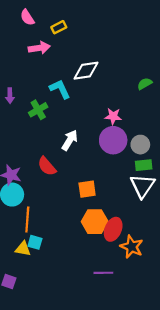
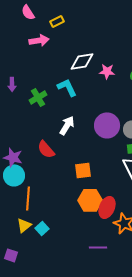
cyan L-shape: (60, 89) -> (67, 87), moved
pink star: (113, 116) -> (107, 71), moved
cyan square: (35, 242) -> (42, 228), moved, turned 32
yellow triangle: (23, 249) -> (24, 225), turned -49

